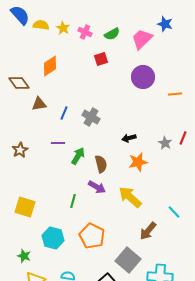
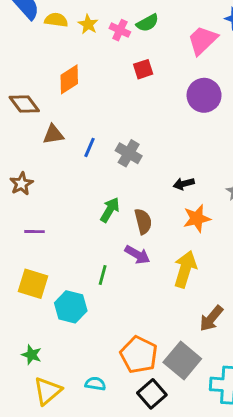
green semicircle: (112, 34) -> (147, 23), moved
purple line: (58, 143) -> (34, 232), moved
brown star: (20, 150) -> (21, 184), moved
yellow arrow: (130, 197) -> (185, 269), turned 65
orange pentagon: (92, 236) -> (139, 355), moved
cyan hexagon: (53, 238) -> (71, 307), moved

